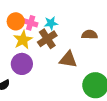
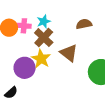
yellow star: (23, 40) -> (41, 59), moved
brown triangle: (68, 59) -> (69, 53), turned 42

